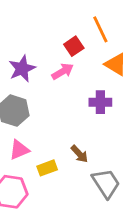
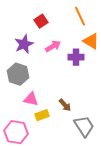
red square: (74, 46) -> (41, 21), moved
purple cross: (100, 102) -> (76, 57), moved
pink triangle: (19, 150) -> (31, 99), moved, turned 35

